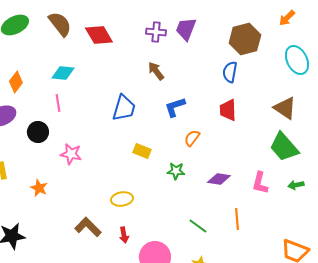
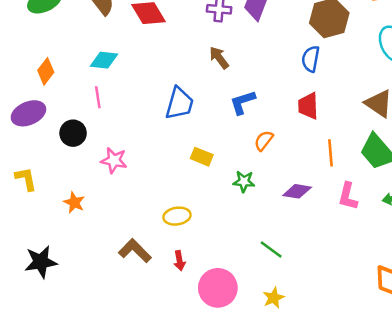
orange line: (237, 219) -> (330, 153), moved

